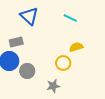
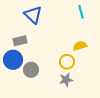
cyan line: (70, 18) -> (81, 12), moved, turned 48
gray star: (53, 86) -> (66, 80), moved

